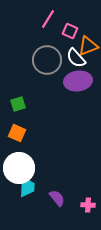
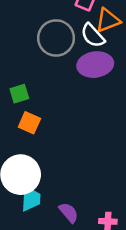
orange square: (17, 133) -> (29, 123), moved

